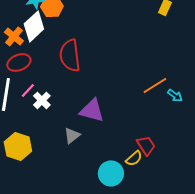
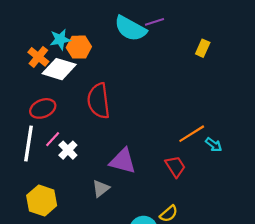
white diamond: (34, 26) -> (59, 69), turned 60
orange cross: (14, 36) -> (38, 57), moved
red trapezoid: (146, 145) -> (175, 167), moved

